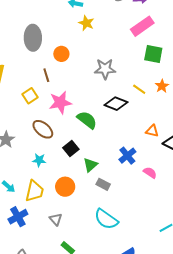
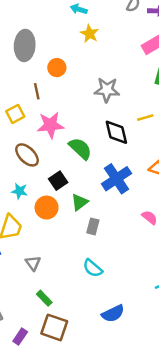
yellow line: (139, 89) -> (145, 118), turned -56
black diamond: (116, 104) -> (116, 132), turned 50
blue cross: (127, 156) -> (116, 179), moved, size x1.4
gray rectangle: (103, 184) -> (93, 226), turned 72
orange circle: (65, 187) -> (47, 208), moved
cyan semicircle: (106, 219) -> (93, 268), size x0.7

